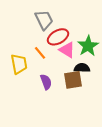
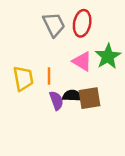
red ellipse: (58, 37) -> (82, 23), moved, turned -50
orange line: (40, 53) -> (49, 76), moved, turned 40
black semicircle: (82, 68) -> (72, 96), moved

